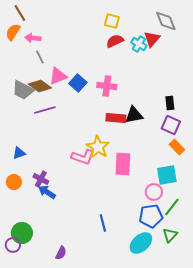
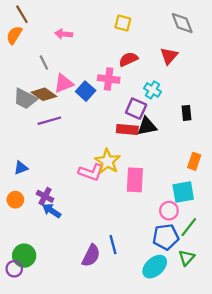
pink arrow: (33, 38) -> (64, 34), moved
red triangle: (152, 39) -> (169, 56), moved
red semicircle: (115, 41) -> (128, 59), moved
cyan cross: (139, 44) -> (152, 90), moved
pink cross: (107, 86) -> (109, 79), moved
purple square: (171, 125) -> (136, 109), moved
orange rectangle: (177, 147) -> (194, 161), turned 63
purple semicircle: (61, 253) -> (91, 256), moved, size x1.5

